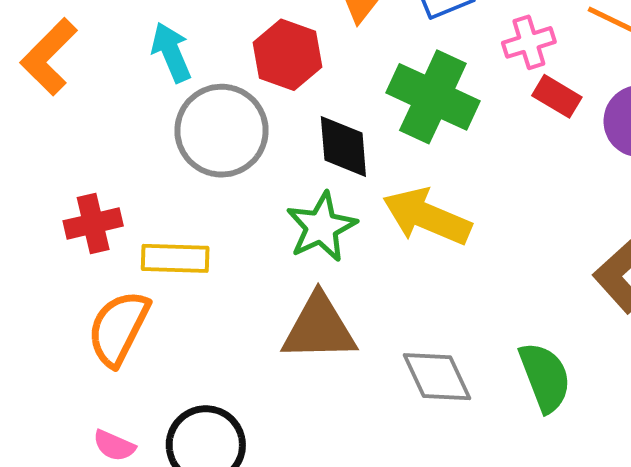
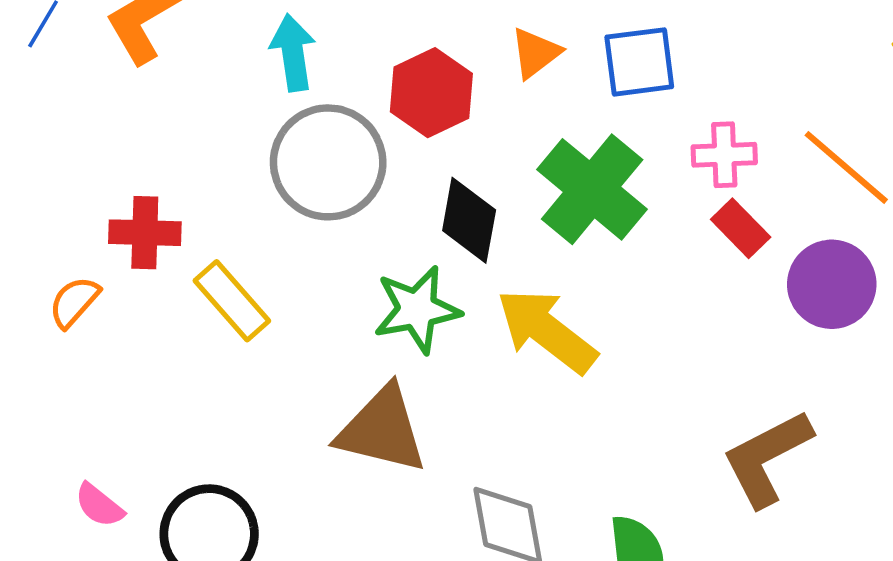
yellow rectangle: (175, 258) -> (232, 301), turned 32
orange semicircle: (118, 328) -> (74, 302), moved, size x0.6

